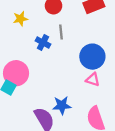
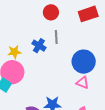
yellow star: (20, 19) -> (14, 52), moved

